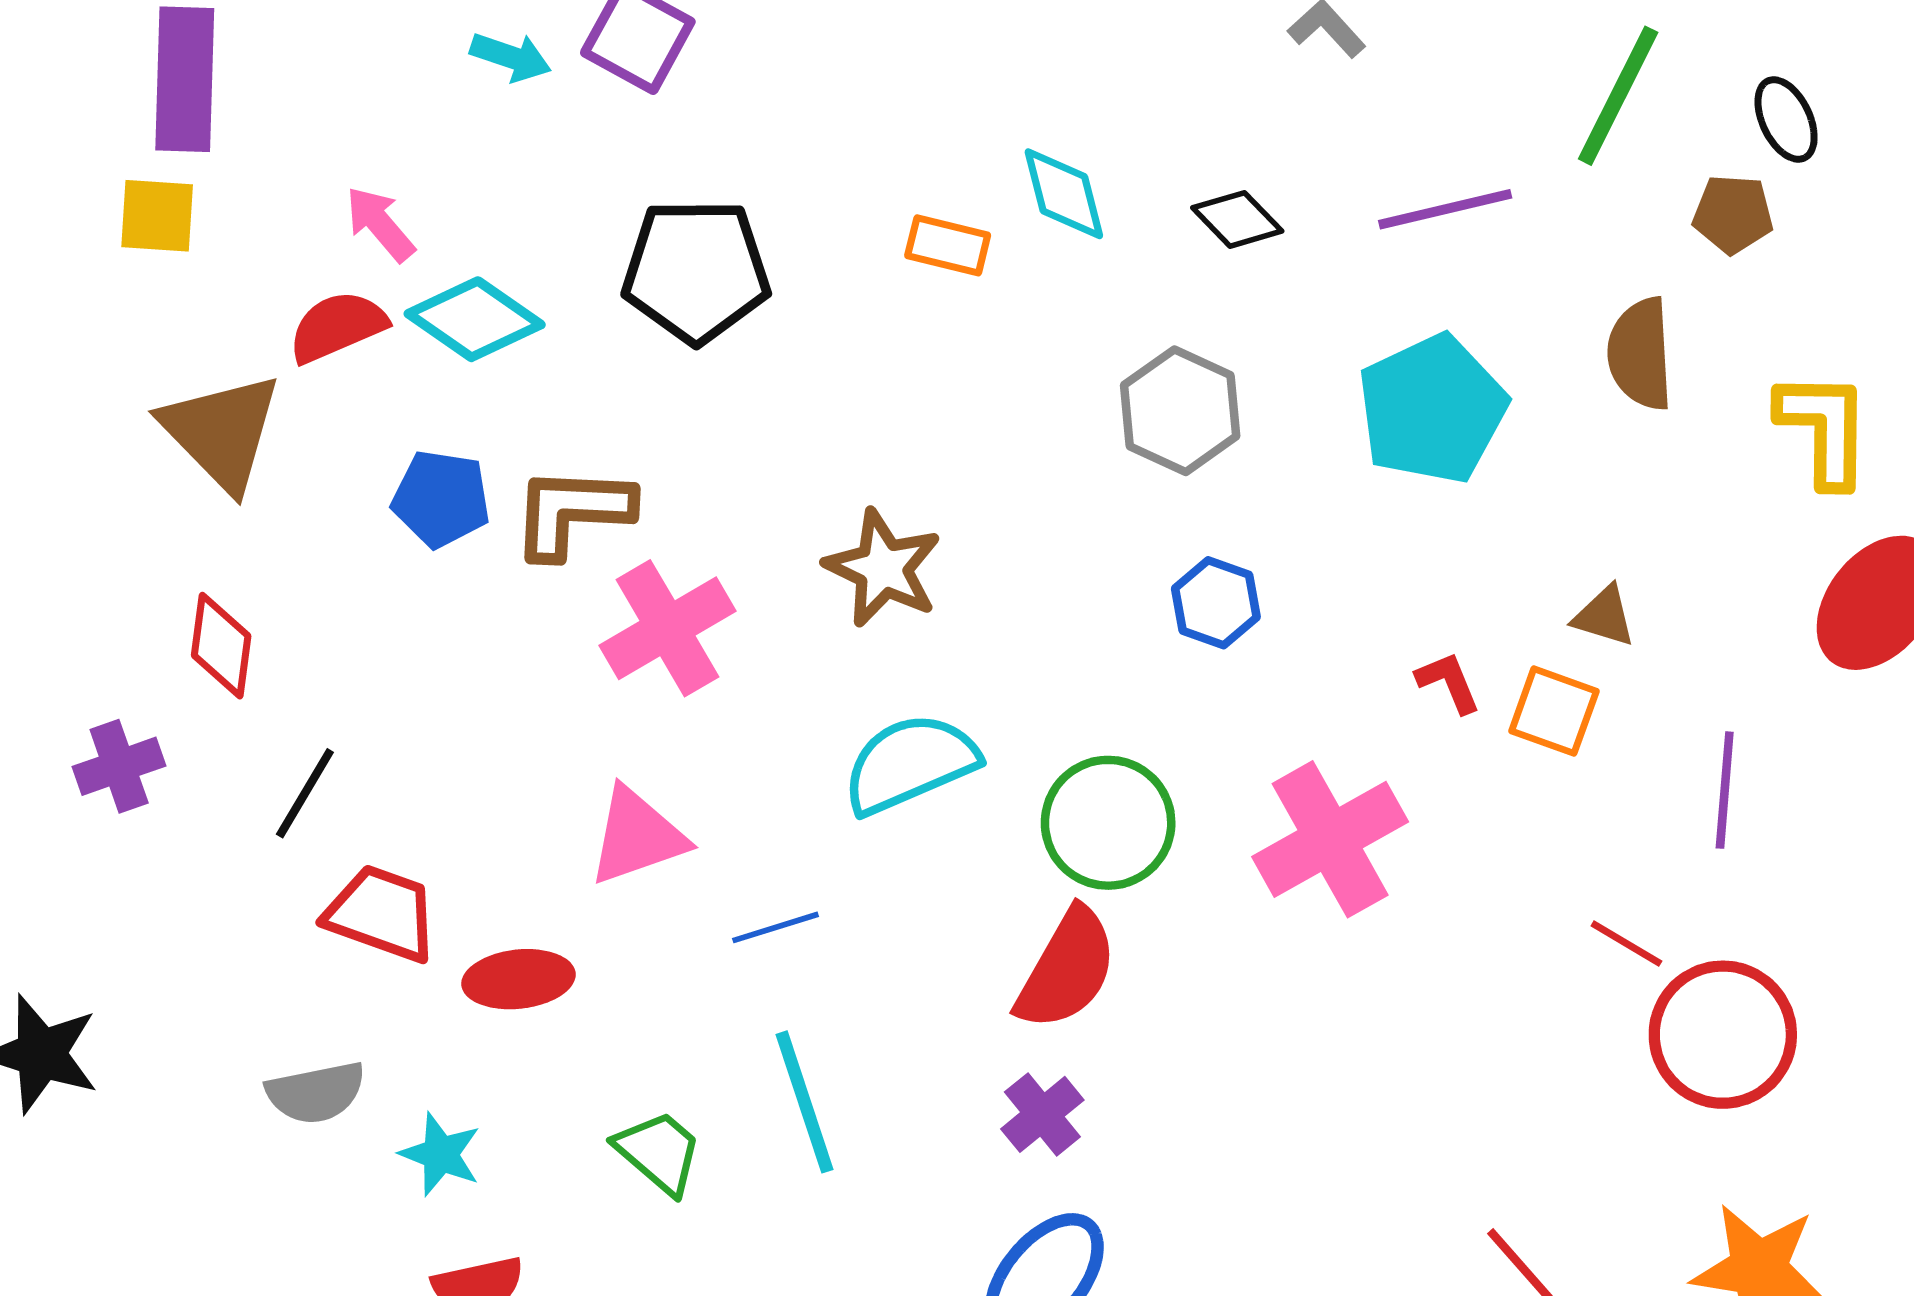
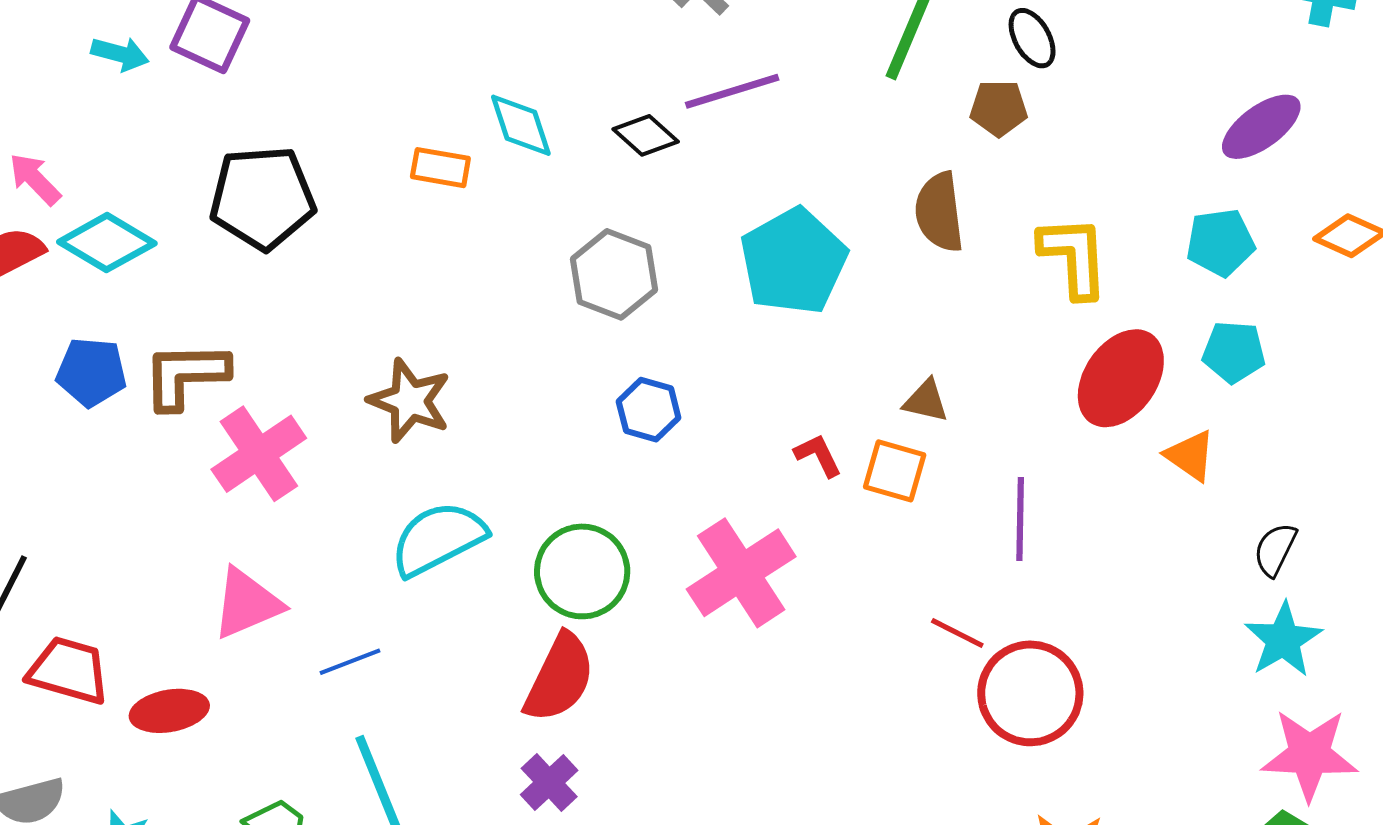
purple line: (1445, 209) -> (732, 91), moved

